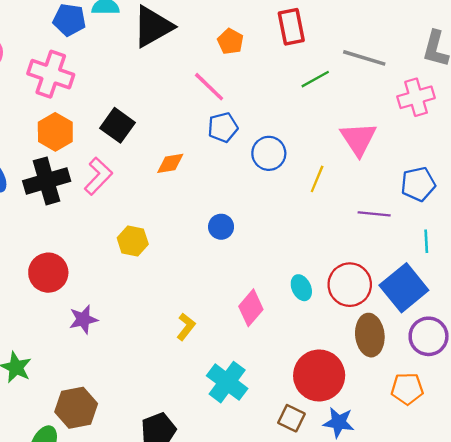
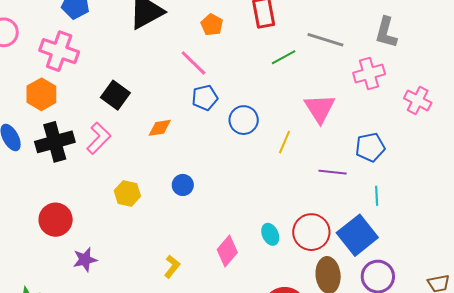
orange hexagon: (55, 132) -> (41, 94), moved
blue circle: (221, 227) -> (183, 185), moved

